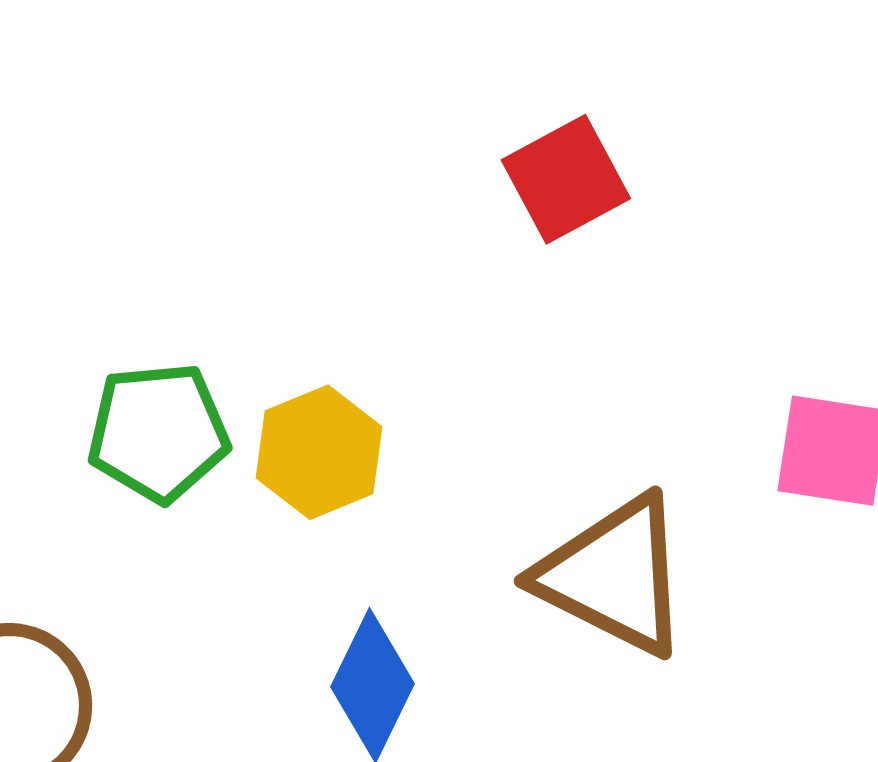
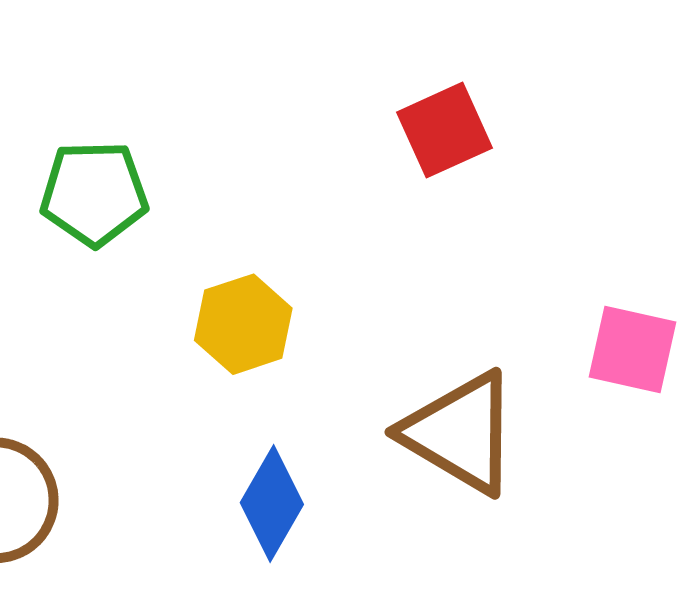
green pentagon: (158, 432) -> (94, 193), moved

